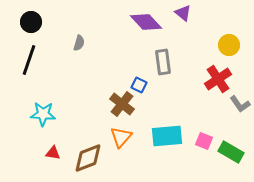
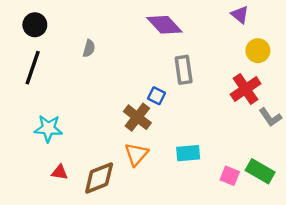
purple triangle: (183, 13) -> (240, 15), moved
cyan rectangle: (167, 136) -> (188, 153), size x0.7
pink square: (204, 141) -> (230, 176), moved

